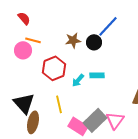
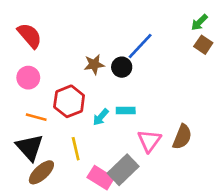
red semicircle: (24, 18) -> (30, 36), size x1.5
orange line: (33, 40) -> (36, 117), moved
pink triangle: (115, 120) -> (149, 141), moved
brown ellipse: (33, 122) -> (41, 172), turned 35

